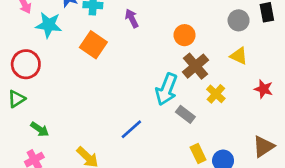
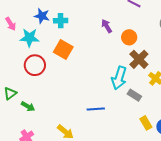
purple arrow: (132, 18) -> (107, 26), moved
red circle: (26, 64) -> (35, 65), moved
green arrow: (40, 129) -> (28, 106), moved
blue line: (131, 129) -> (96, 109), turned 42

